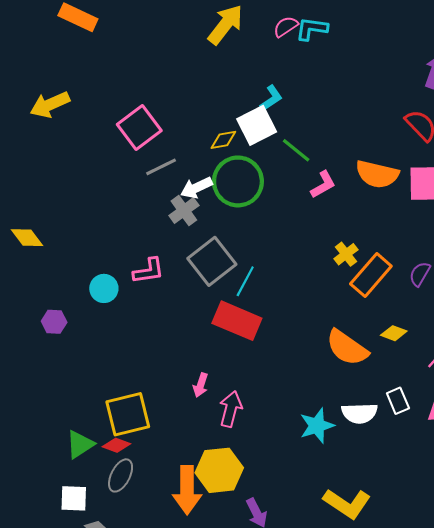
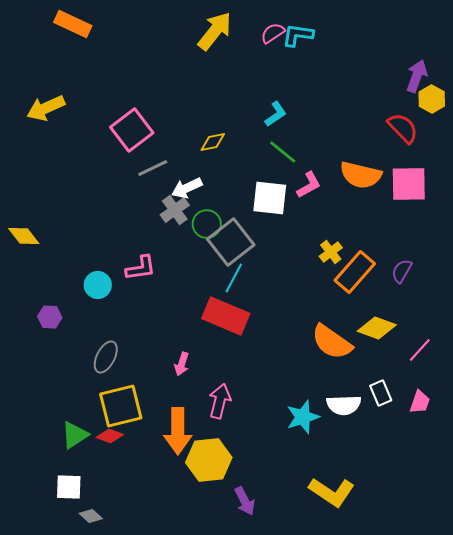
cyan L-shape: (271, 98) -> (276, 114), moved
white square: (257, 125) -> (270, 198), moved, turned 33
green circle: (238, 181) -> (207, 224), moved, size x0.6
gray square: (212, 261) -> (231, 242), moved
yellow diamond: (394, 333) -> (377, 328), size x1.5
pink arrow: (201, 385) -> (182, 364), moved
gray ellipse: (121, 475) -> (106, 357), moved
orange arrow: (187, 490) -> (178, 431), moved

